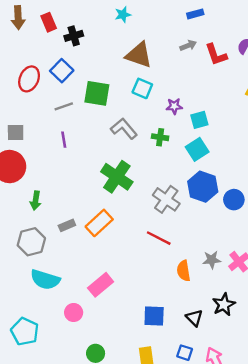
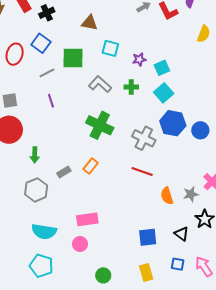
brown triangle: (139, 55) -> (90, 23), moved, size x0.7
orange rectangle: (99, 223) -> (91, 166), size x0.7
gray star: (212, 260) -> (191, 194), moved
cyan semicircle: (45, 280) -> (44, 231), moved
pink rectangle: (101, 285) -> (87, 219), moved, turned 40

